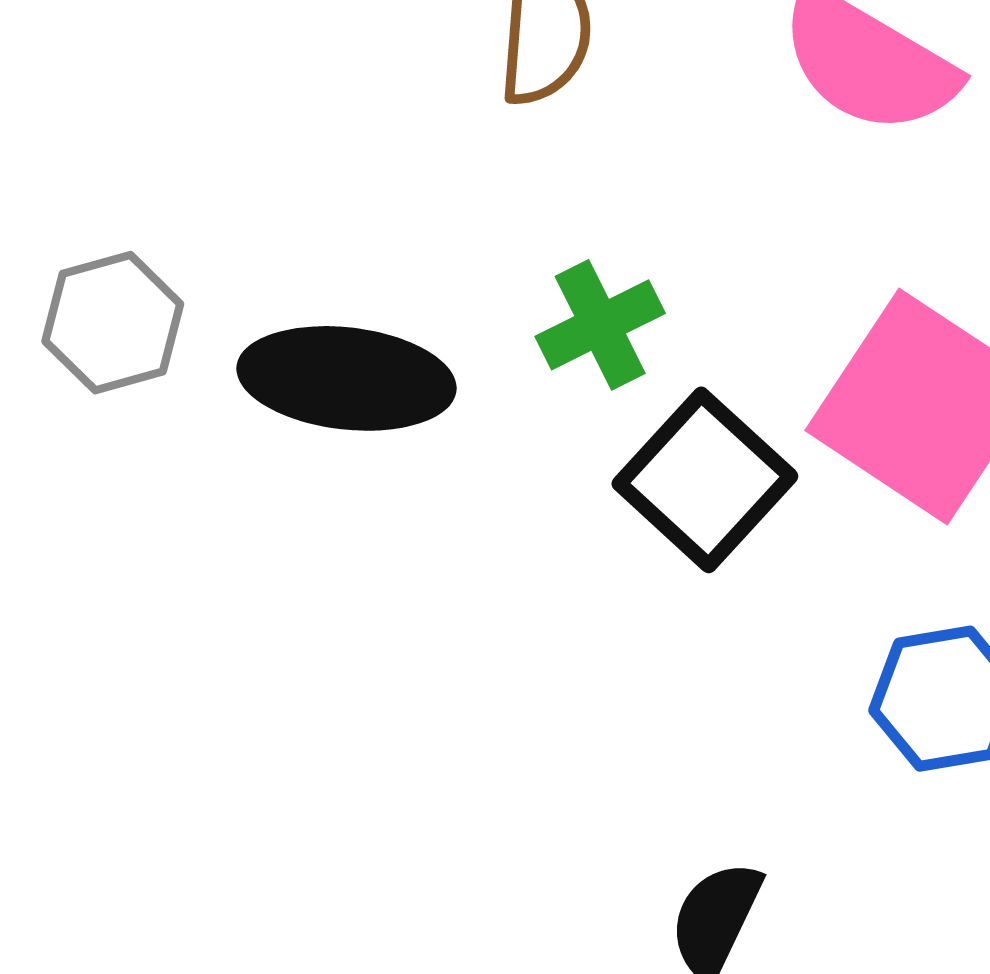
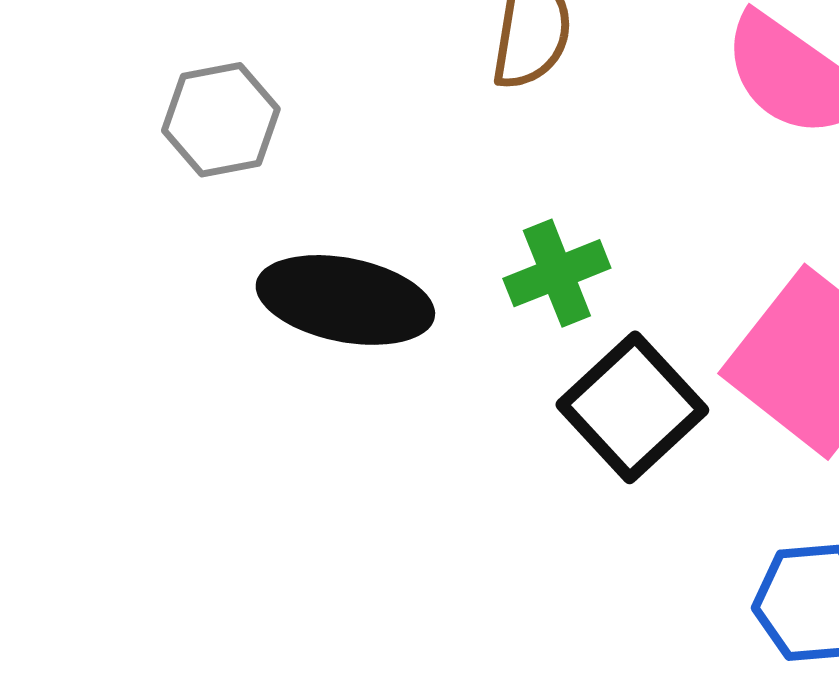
gray hexagon: (113, 323) -> (221, 120), moved

